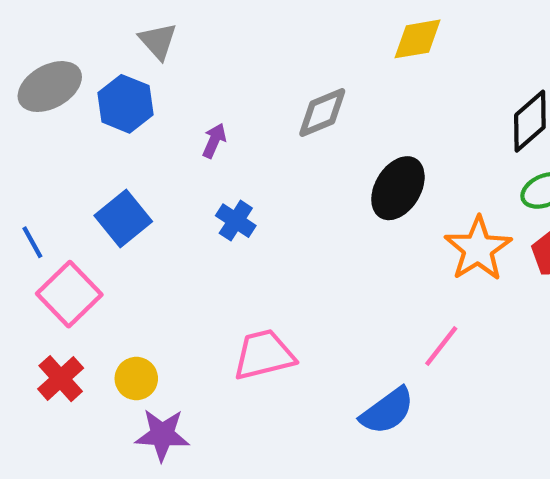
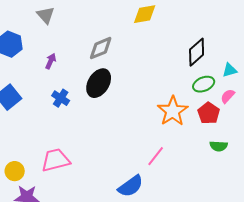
gray triangle: (158, 41) -> (46, 15), moved
black ellipse: (398, 188) -> (99, 83), moved
pink trapezoid: (264, 355) -> (56, 160), moved

